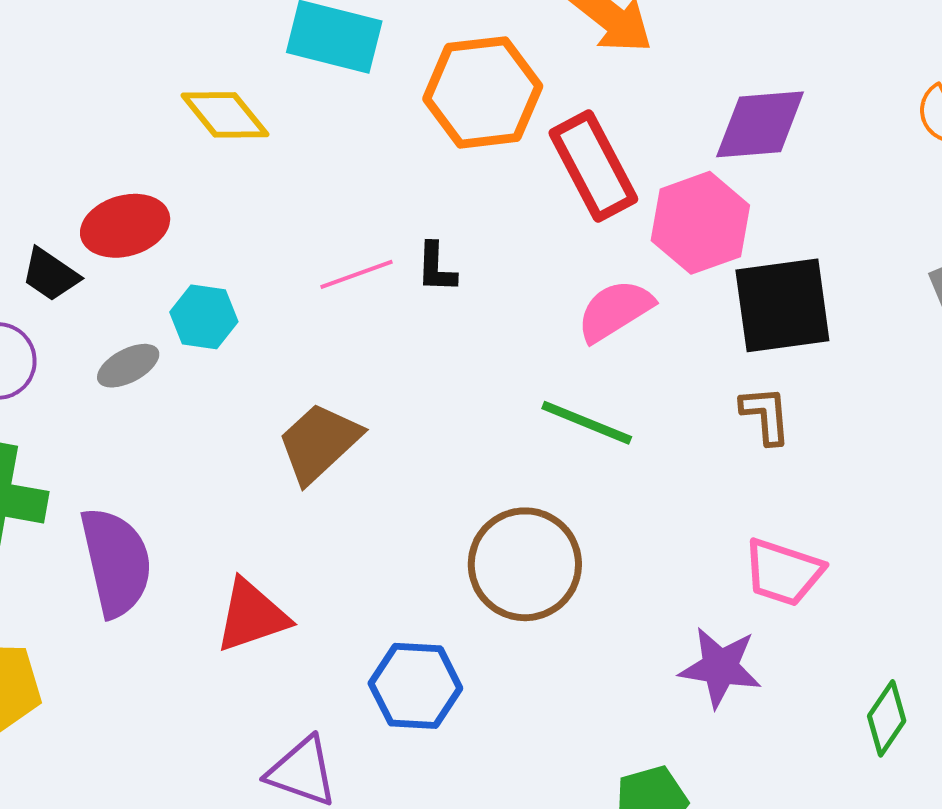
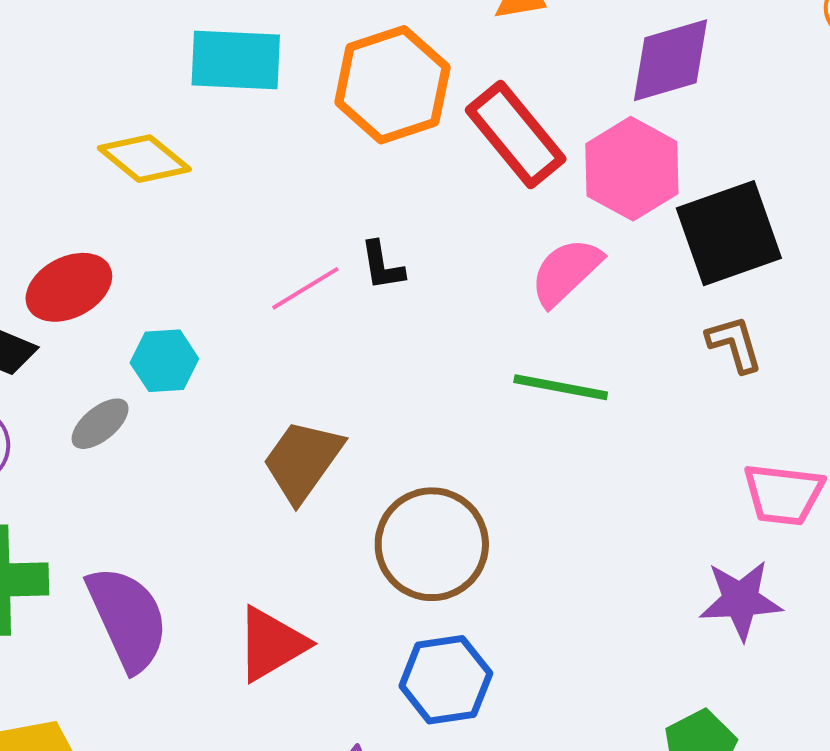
brown circle: (525, 564) -> (432, 544), moved

